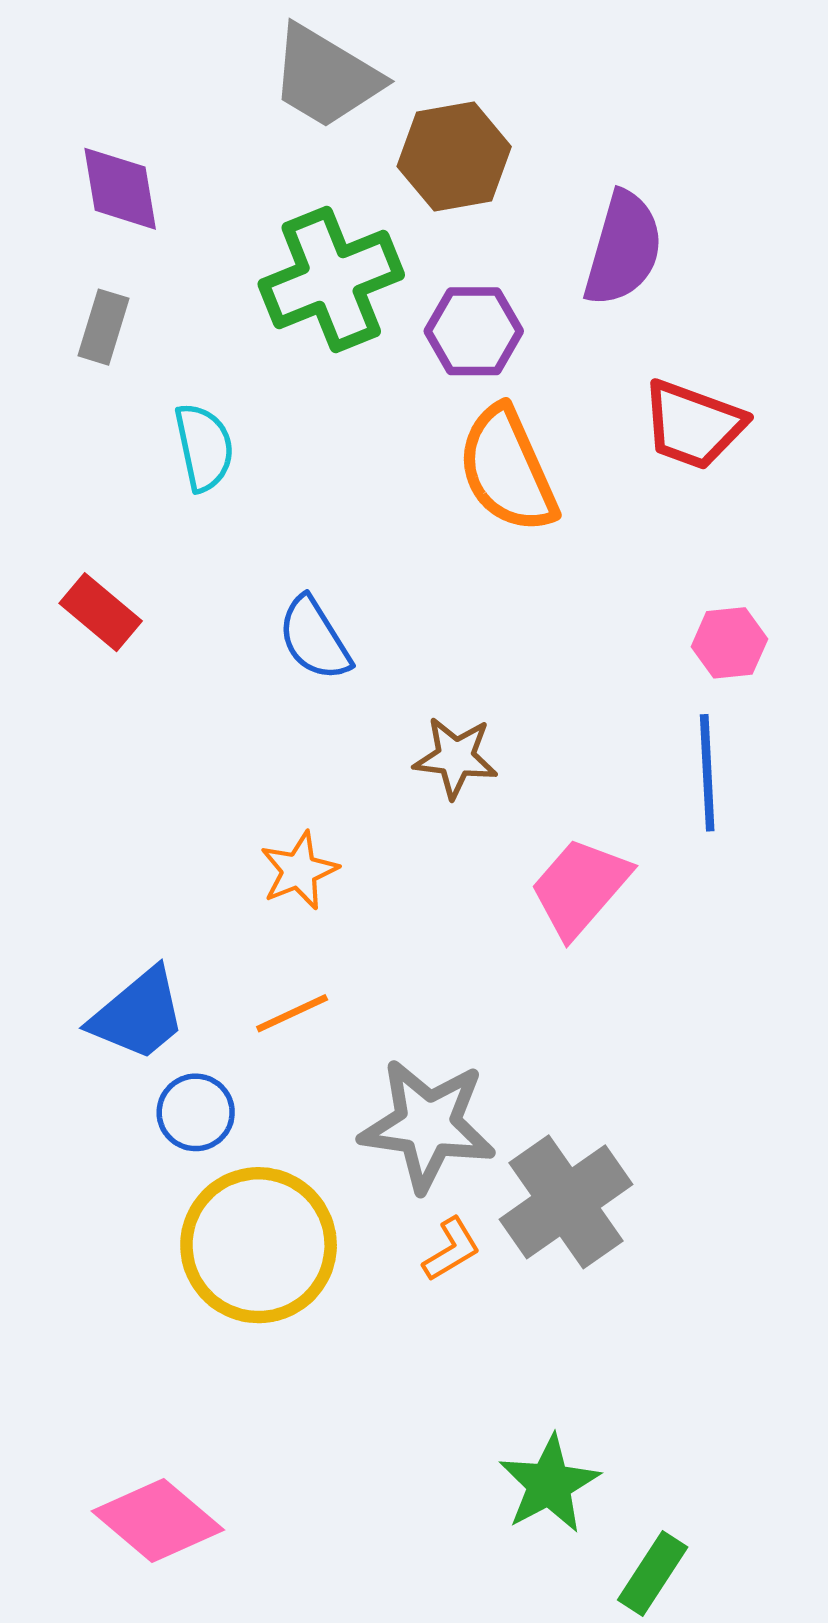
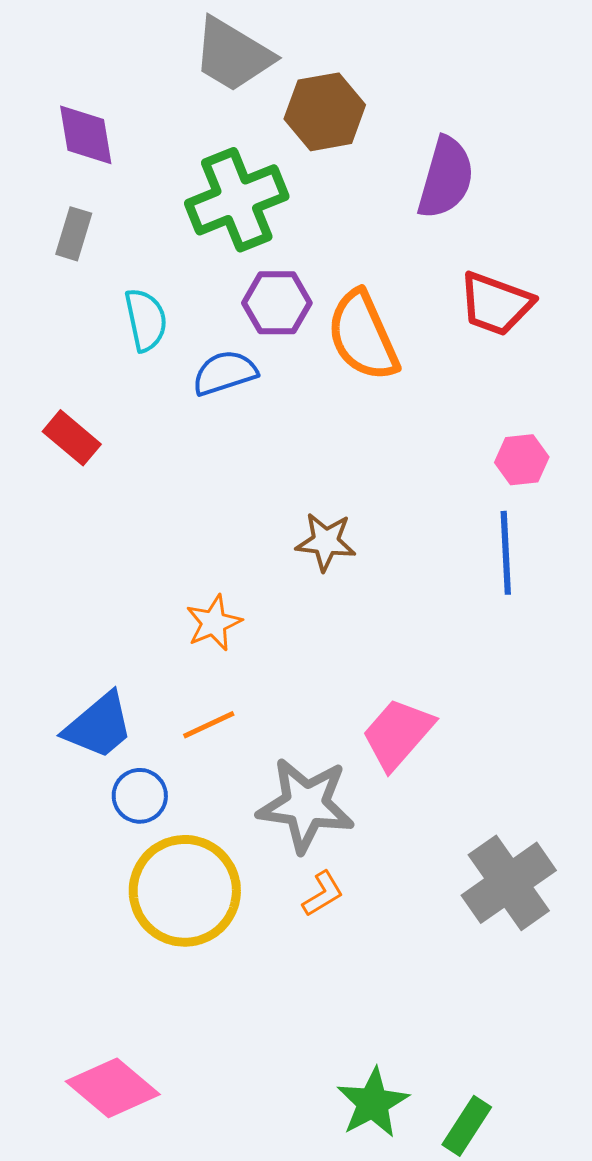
purple hexagon: (474, 331) -> (277, 303), moved
blue semicircle: (314, 639) -> (225, 373), moved, turned 104
pink trapezoid: (580, 887) -> (398, 734), moved
gray cross: (566, 1202) -> (509, 883), moved
green star: (549, 1484) -> (373, 1103), moved

